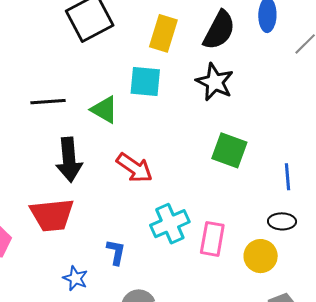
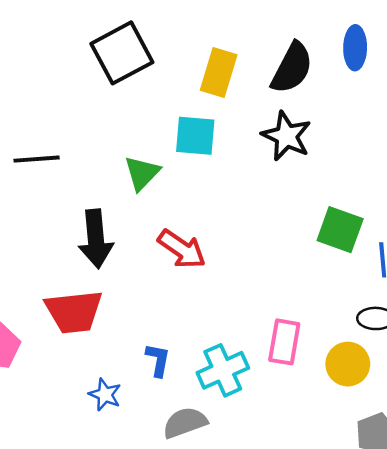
black line: (48, 102) -> (37, 159), moved
green triangle: (104, 110) -> (142, 173), turned 44
green square: (229, 150) -> (340, 230), moved
cyan cross: (170, 224) -> (223, 370), moved

